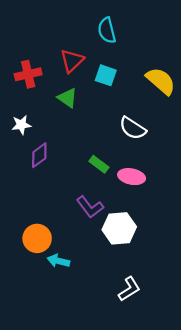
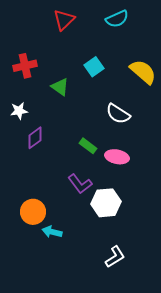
cyan semicircle: (107, 30) -> (117, 19), moved, turned -100
red triangle: (72, 61) -> (64, 20), moved
cyan square: (106, 75) -> (94, 67), turned 36

